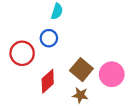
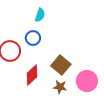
pink circle: (112, 74) -> (87, 81), moved

